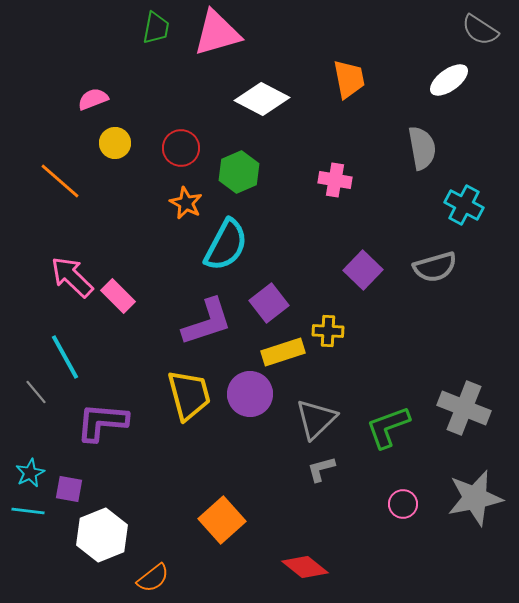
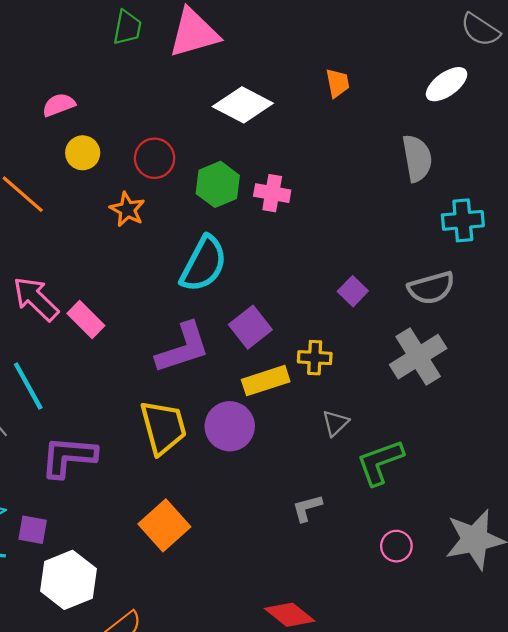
orange trapezoid: (349, 79) -> (338, 83), size x0.7
pink cross: (335, 180) -> (272, 193), moved
orange star: (186, 203) -> (127, 209), moved
cyan cross: (464, 205) -> (463, 220), turned -33
purple square: (363, 270) -> (353, 291), size x0.7
gray cross: (464, 408) -> (418, 357), moved, turned 36
gray triangle: (316, 419) -> (335, 423), moved, size x0.6
orange square: (222, 520) -> (164, 525), moved

